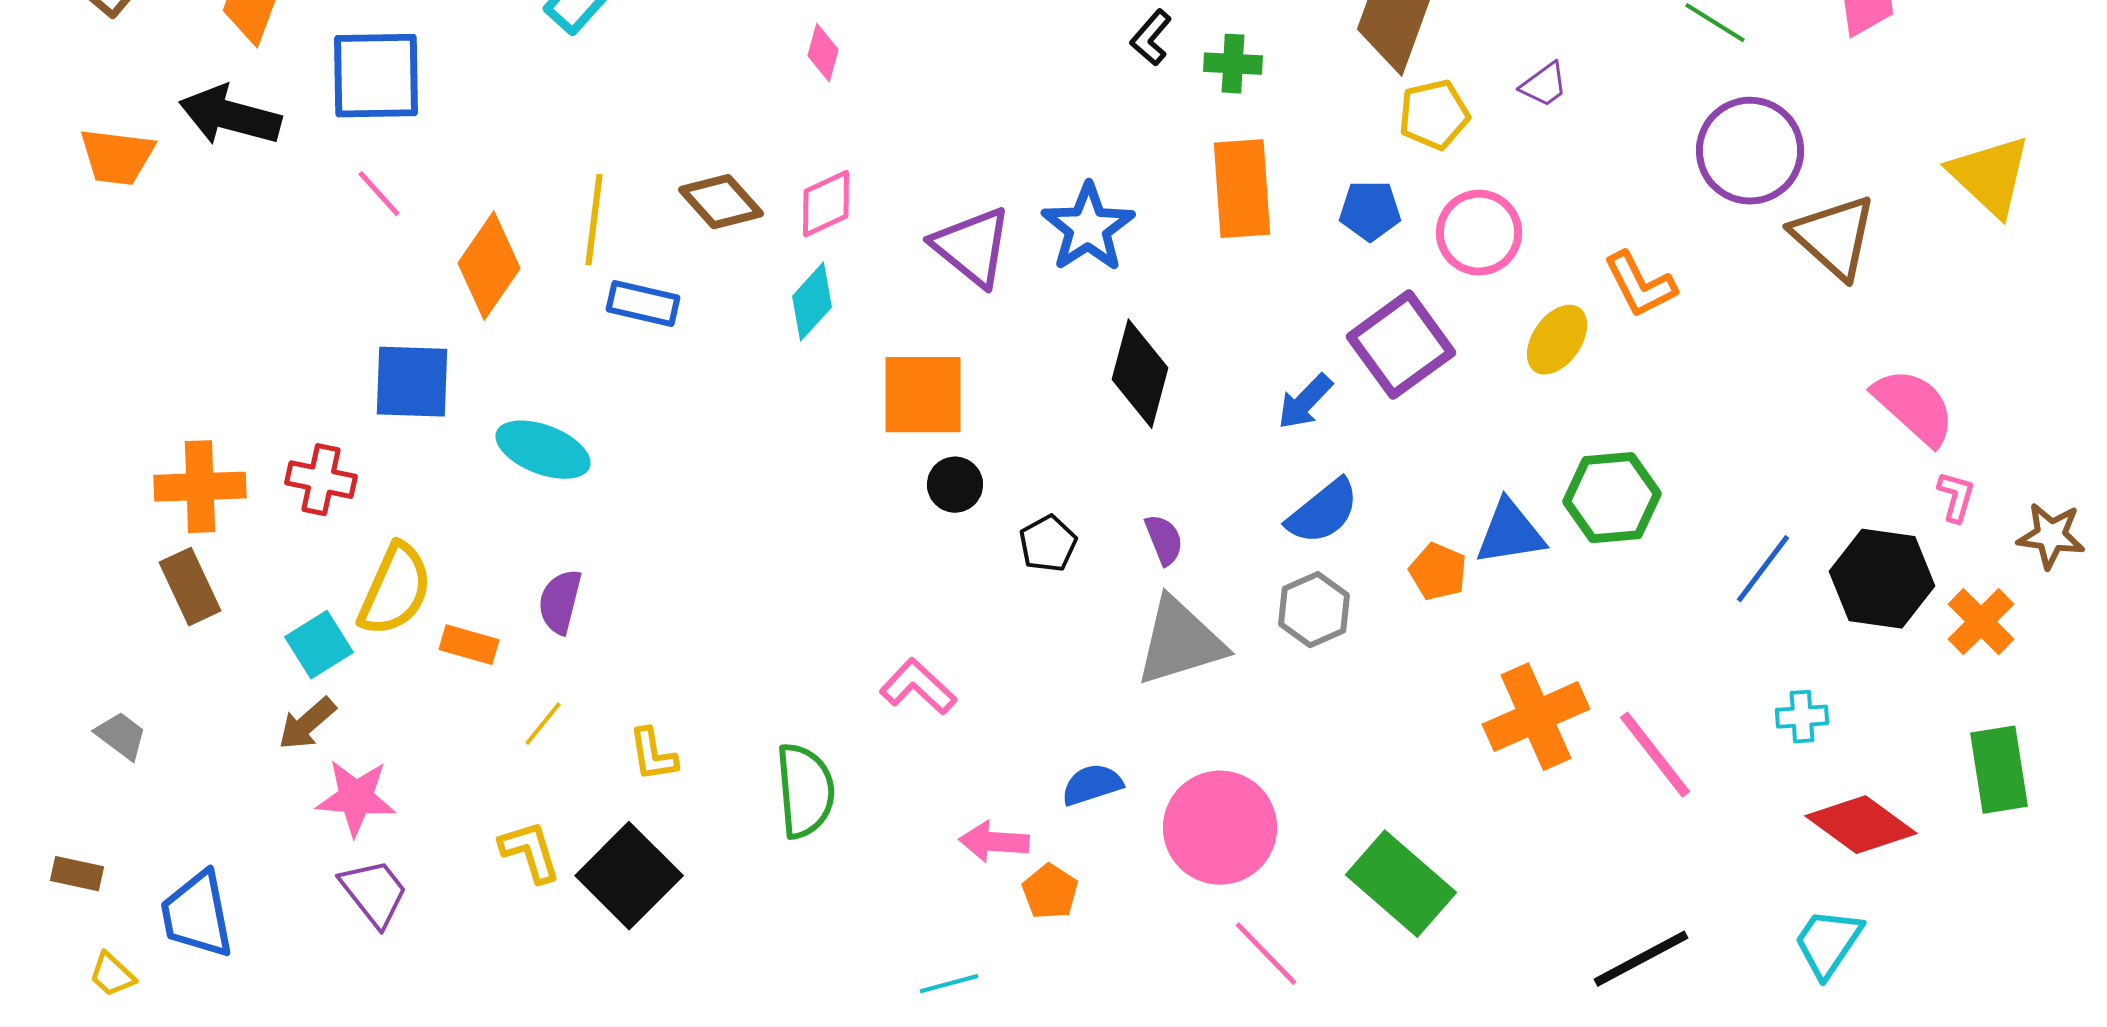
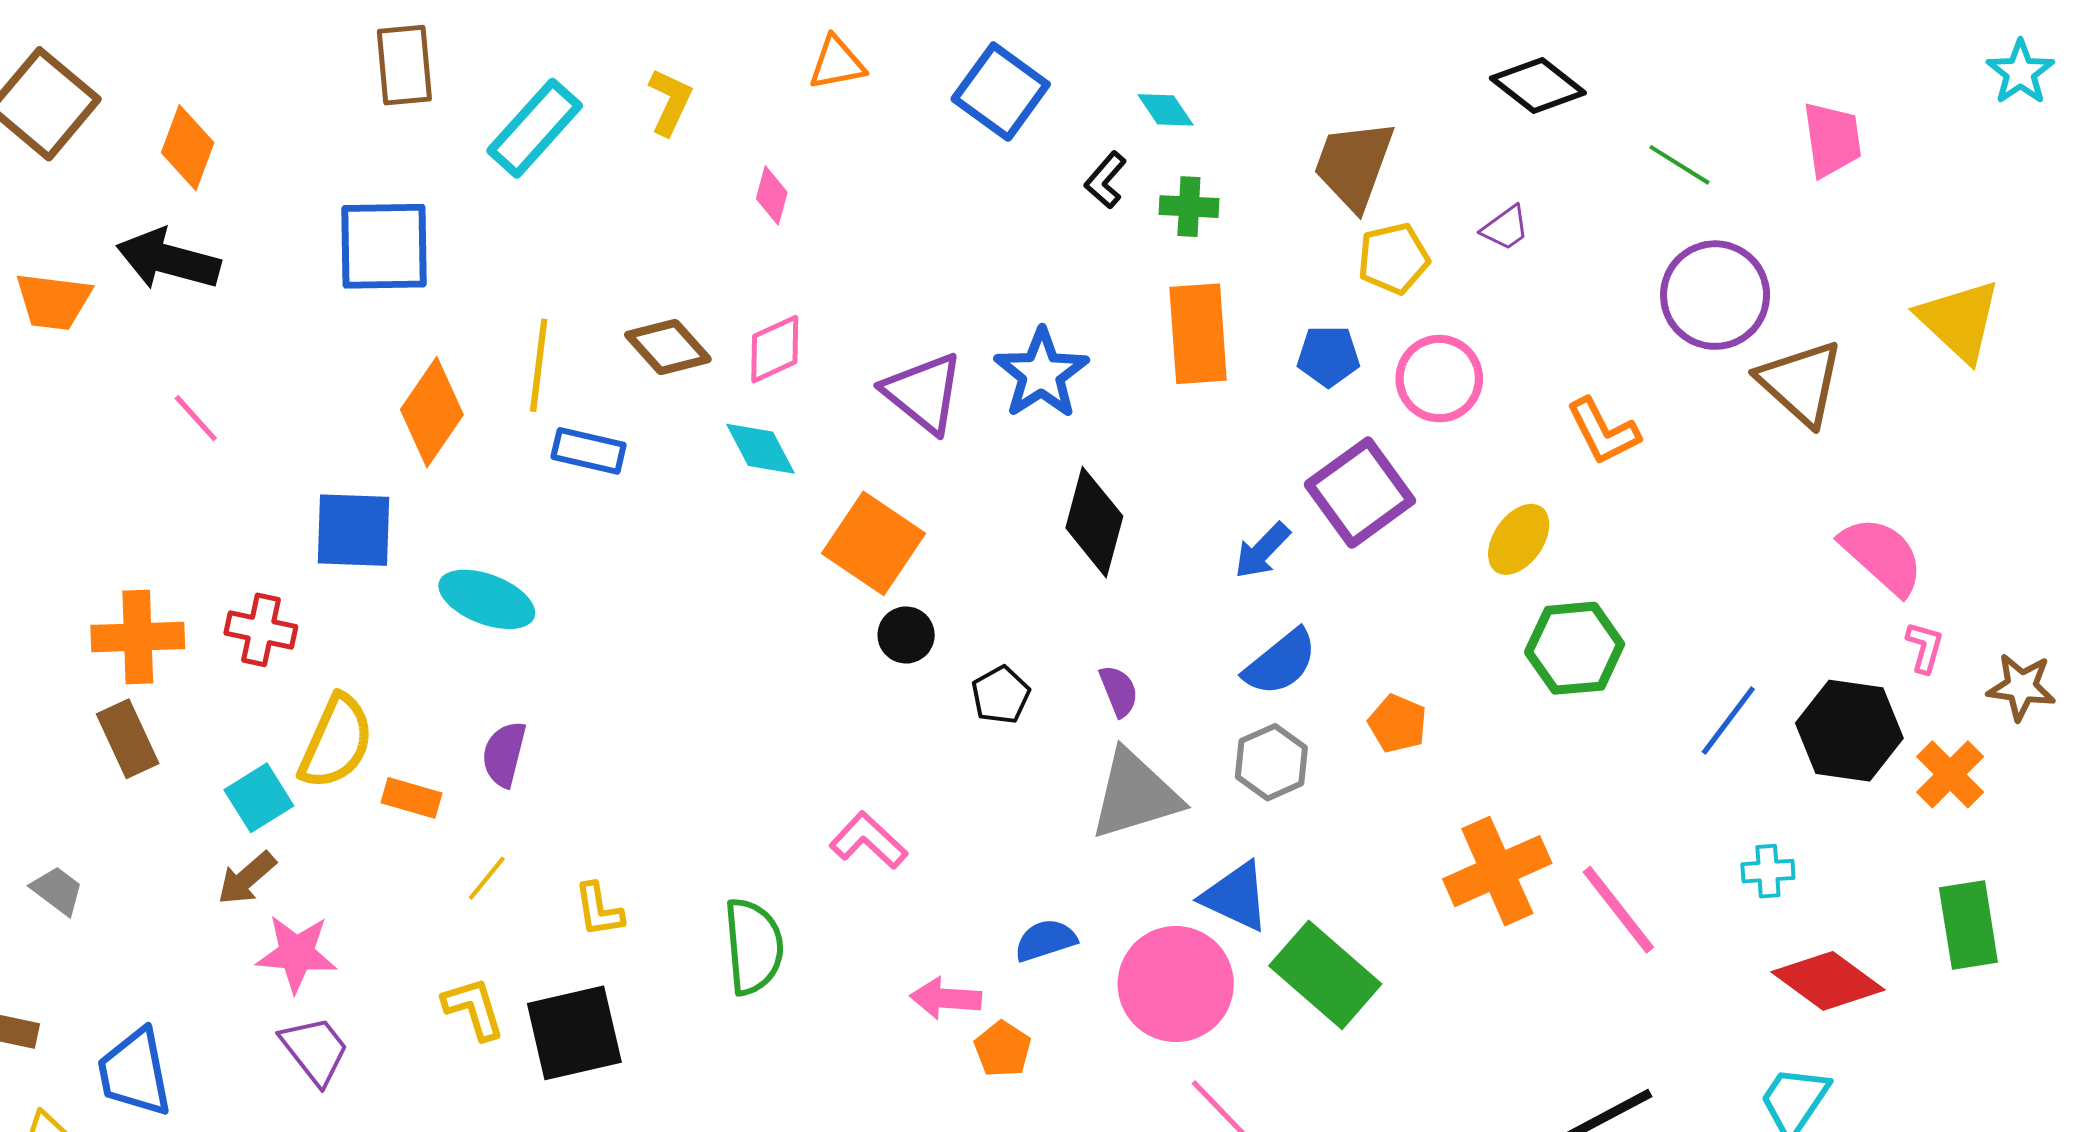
blue square: (376, 76) -> (384, 246), moved
pink line: (379, 194) -> (196, 418), moved
cyan diamond: (812, 302) -> (761, 449), turned -70
yellow ellipse: (1557, 340) -> (1519, 539), moved
orange square: (923, 395) -> (873, 543), turned 34
blue triangle: (1510, 533) -> (1236, 897), moved, turned 34
black square: (629, 876) -> (574, 1033), turned 32
green rectangle: (1401, 884) -> (1325, 975), moved

